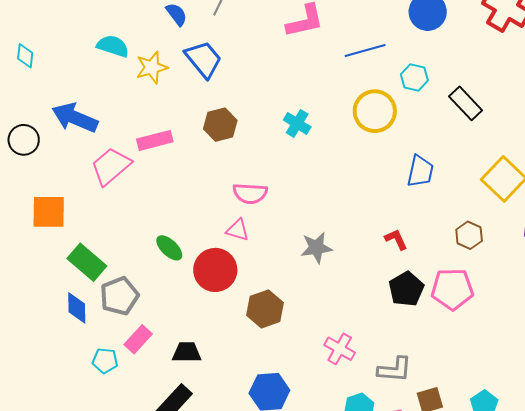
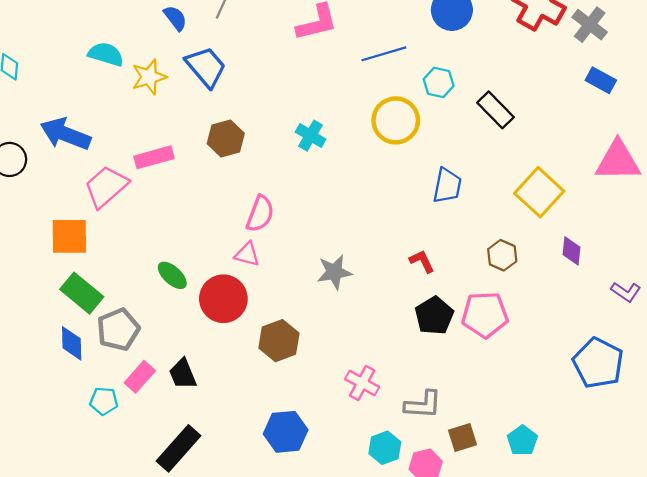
pink semicircle: (250, 193) -> (260, 214), turned -72
orange square: (49, 212) -> (69, 236), moved
black trapezoid: (187, 352) -> (183, 374), moved, turned -112

